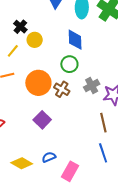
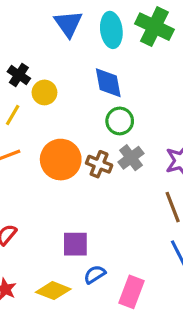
green circle: (69, 64) -> (120, 121), moved
gray cross: (92, 86) -> (131, 158), moved
purple square: (42, 120) -> (75, 244), moved, turned -36

